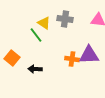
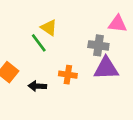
gray cross: (65, 19) -> (98, 45), moved
orange cross: (72, 59) -> (68, 75), moved

